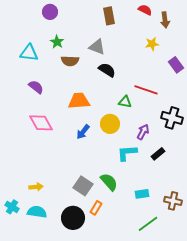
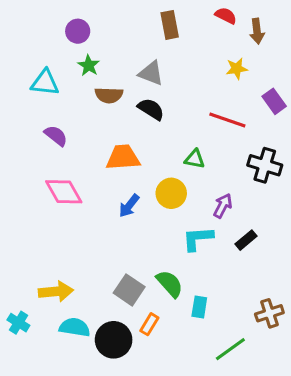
purple circle: (50, 12) -> (78, 31), moved
black semicircle: (107, 70) -> (151, 109), moved
red line: (146, 90) -> (227, 120), moved
black cross: (172, 118) -> (265, 165), moved
yellow arrow: (36, 187) -> (56, 291), size x1.5
cyan rectangle: (142, 194) -> (199, 307), moved, turned -72
brown cross: (173, 201) -> (269, 313), turned -30
cyan semicircle: (37, 212) -> (75, 327), moved

